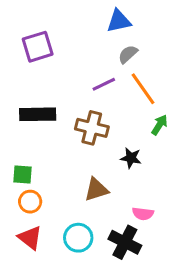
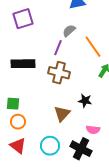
gray semicircle: (128, 54) -> (69, 31), moved
purple line: (104, 84) -> (58, 48), moved, turned -42
black star: (131, 158) -> (85, 101), moved
brown triangle: (96, 190) -> (62, 114), turned -30

